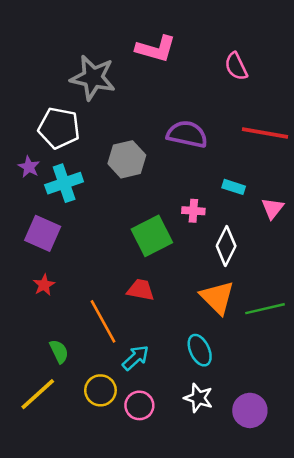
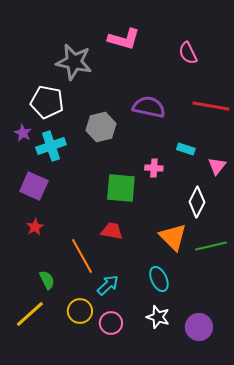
green square: (152, 236) -> (121, 188), turned 32
white diamond: (226, 246) -> (197, 202), moved

